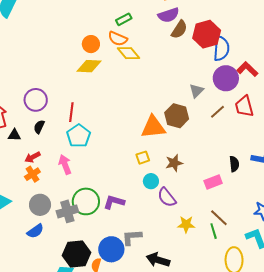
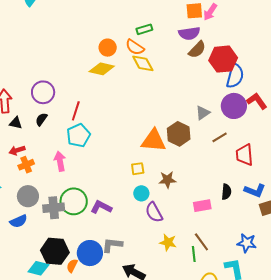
red trapezoid: (244, 106) -> (244, 155), moved
red arrow: (33, 157) -> (17, 150), moved

